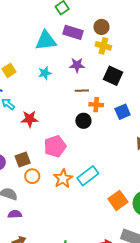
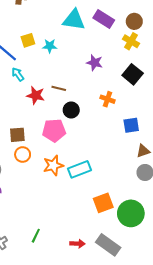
purple star: (77, 65) -> (95, 63), moved
cyan star: (45, 73) -> (50, 46), moved
brown line: (82, 91) -> (59, 88), moved
blue square: (123, 112) -> (131, 125), moved
black circle: (83, 121) -> (71, 110), moved

